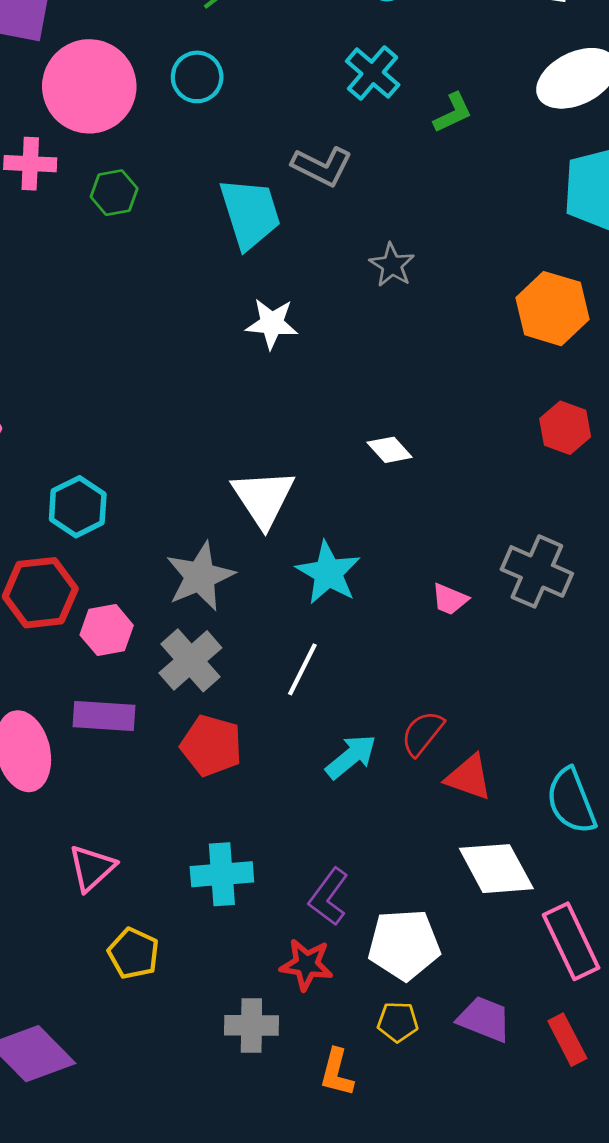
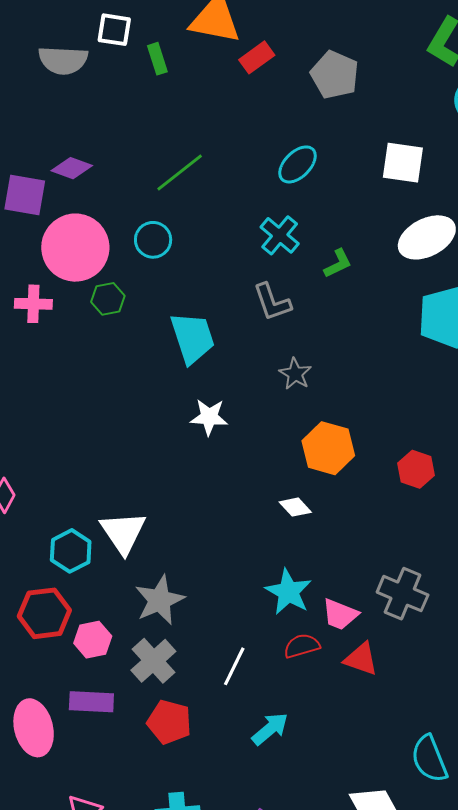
gray L-shape: (322, 166) -> (272, 302), moved, turned 45
green hexagon: (114, 193) -> (108, 299), moved
orange hexagon: (552, 309) -> (328, 448), moved
red hexagon: (565, 428) -> (416, 469), moved
white triangle: (263, 498) -> (123, 532), moved
cyan star: (328, 573) -> (288, 592), moved
pink trapezoid: (450, 599) -> (340, 614), size x1.4
red semicircle: (422, 733) -> (302, 646), moved, turned 36
red triangle: (469, 777) -> (361, 659), moved

